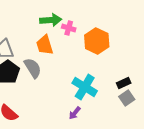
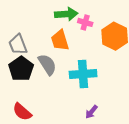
cyan cross: (85, 87) -> (83, 74), moved, turned -35

